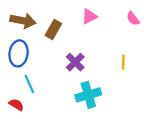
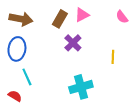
brown rectangle: (53, 29) -> (60, 19), moved
purple cross: (75, 62) -> (73, 43), moved

